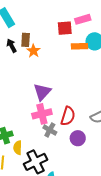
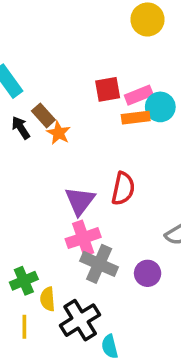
pink rectangle: (83, 19) -> (139, 95), moved
brown rectangle: (26, 40) -> (43, 115), turned -40
red semicircle: (68, 116) -> (123, 189), moved
gray cross: (50, 130) -> (99, 264), size x1.5

